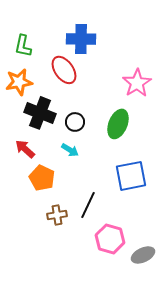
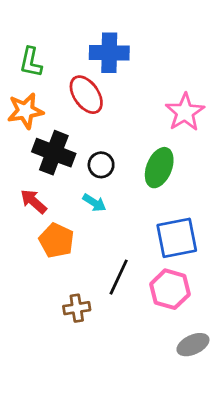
brown cross: (57, 215) -> (77, 308), moved
pink hexagon: (110, 239) -> (170, 289), moved

